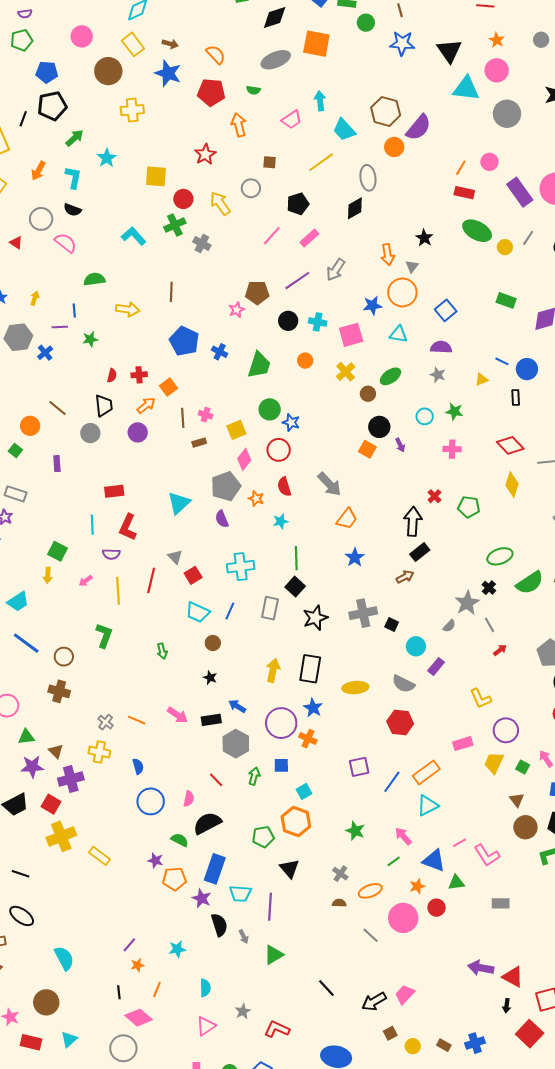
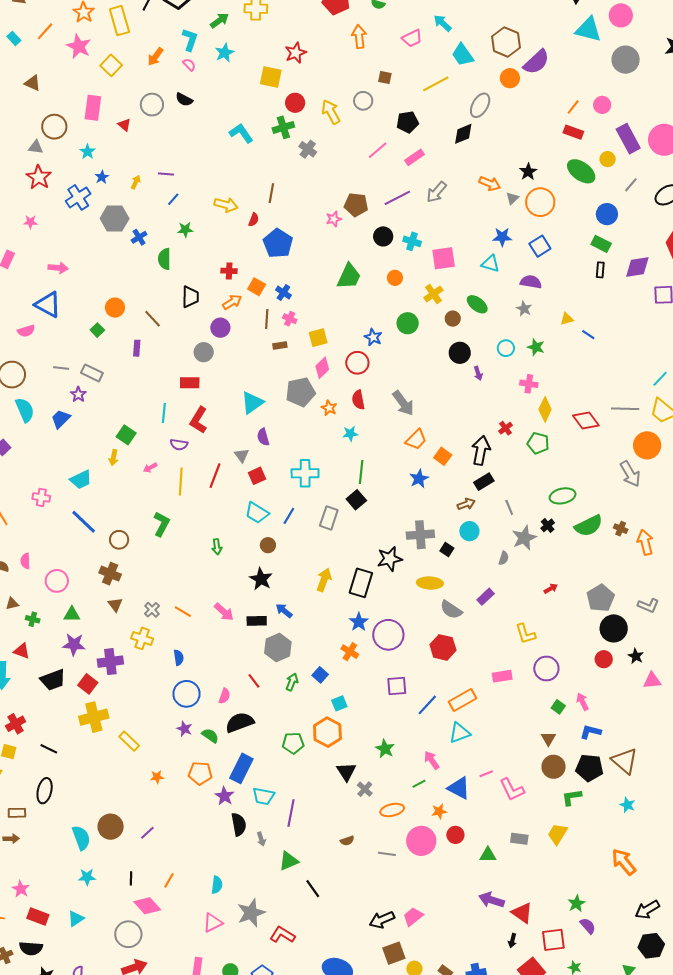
cyan arrow: (320, 101) -> (443, 23), turned -48
green arrow: (75, 138) -> (219, 21), moved
red star: (205, 154) -> (296, 53), moved
cyan L-shape: (73, 177) -> (190, 40), moved
gray ellipse: (368, 178) -> (480, 105), turned 30
pink semicircle: (66, 243) -> (189, 65), moved, size x0.6
yellow circle: (505, 247) -> (608, 159), moved
orange arrow: (388, 255) -> (490, 184), turned -65
green semicircle: (94, 279) -> (164, 259), moved, turned -90
orange circle: (402, 292) -> (540, 202), moved
blue star: (372, 306) -> (502, 237), moved
blue line: (74, 311) -> (173, 199), turned 40
purple line: (60, 327) -> (166, 174), moved
blue cross: (220, 352) -> (283, 293), moved
blue line: (502, 361) -> (588, 335), moved
blue circle: (527, 369) -> (607, 214), moved
red semicircle: (112, 375) -> (254, 220), moved
green ellipse: (390, 376) -> (477, 304), turned 65
orange square: (169, 387) -> (257, 287), turned -30
black rectangle: (516, 397) -> (600, 270), moved
brown line: (58, 408) -> (153, 319), moved
green circle: (270, 409) -> (408, 323), moved
gray circle: (90, 433) -> (204, 352), moved
red diamond: (510, 445) -> (586, 421), moved
orange square: (367, 449) -> (443, 456), moved
yellow diamond: (512, 485) -> (545, 409), moved
purple semicircle: (222, 519) -> (263, 437), moved
black star: (315, 618) -> (390, 559), moved
gray line: (489, 625) -> (509, 507), moved
gray semicircle: (449, 626) -> (504, 558), turned -32
cyan circle: (416, 646) -> (469, 531), moved
black star: (210, 678) -> (261, 579), size x1.6
yellow ellipse: (355, 688) -> (430, 583), moved
purple circle: (281, 723) -> (388, 635), moved
brown triangle: (56, 751) -> (115, 605), moved
yellow trapezoid: (494, 763) -> (558, 834), moved
blue square: (281, 765) -> (320, 675), turned 35
purple star: (155, 860) -> (184, 729), moved
black triangle: (289, 869) -> (346, 772), moved
green triangle: (456, 882) -> (488, 855), moved
brown semicircle: (339, 903) -> (347, 841), moved, turned 152
black ellipse: (22, 916) -> (45, 791), turned 60
gray line: (371, 935) -> (387, 854), turned -42
cyan star: (177, 949) -> (87, 877), moved
orange star: (137, 965) -> (157, 777), moved
black line: (326, 988) -> (313, 889), moved
brown circle: (46, 1002) -> (111, 827), moved
gray star: (243, 1011) -> (251, 913), size x1.8
brown square: (390, 1033) -> (394, 953), size x1.6

